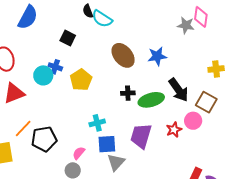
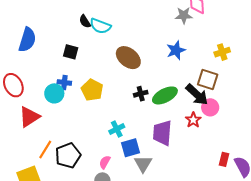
blue star: (157, 56) -> (176, 50), moved
black arrow: (178, 90) -> (197, 95), moved
brown square: (206, 102) -> (208, 80), moved

